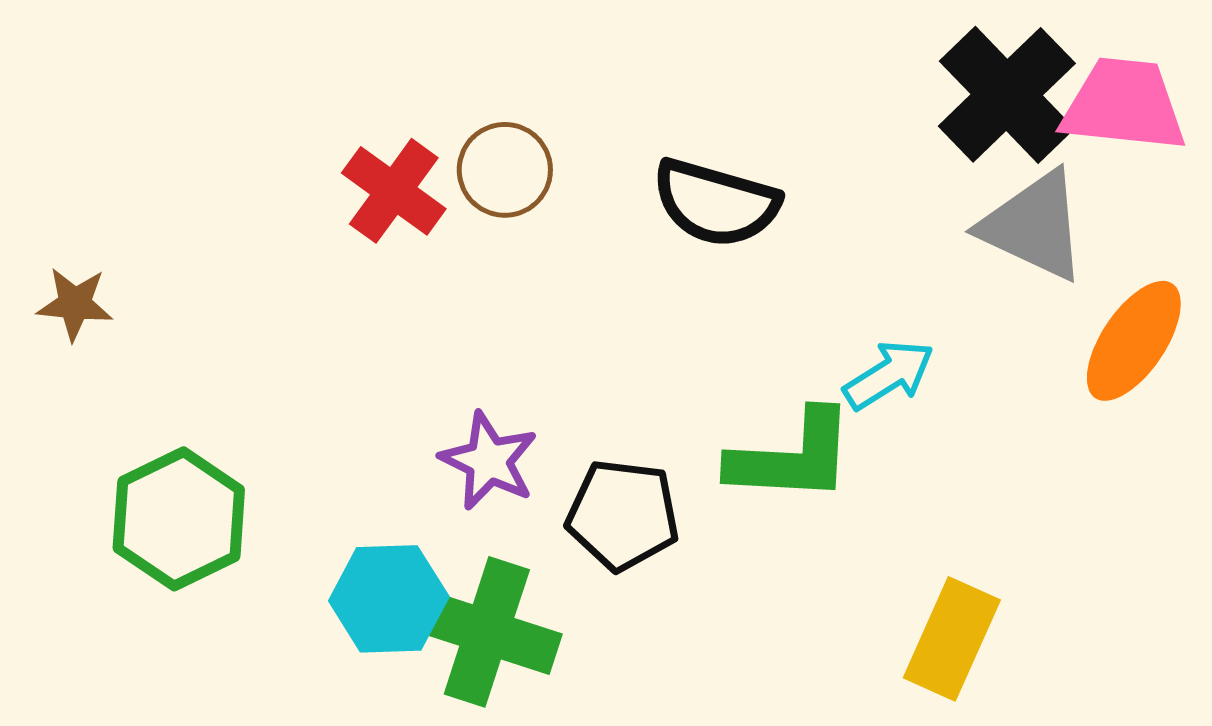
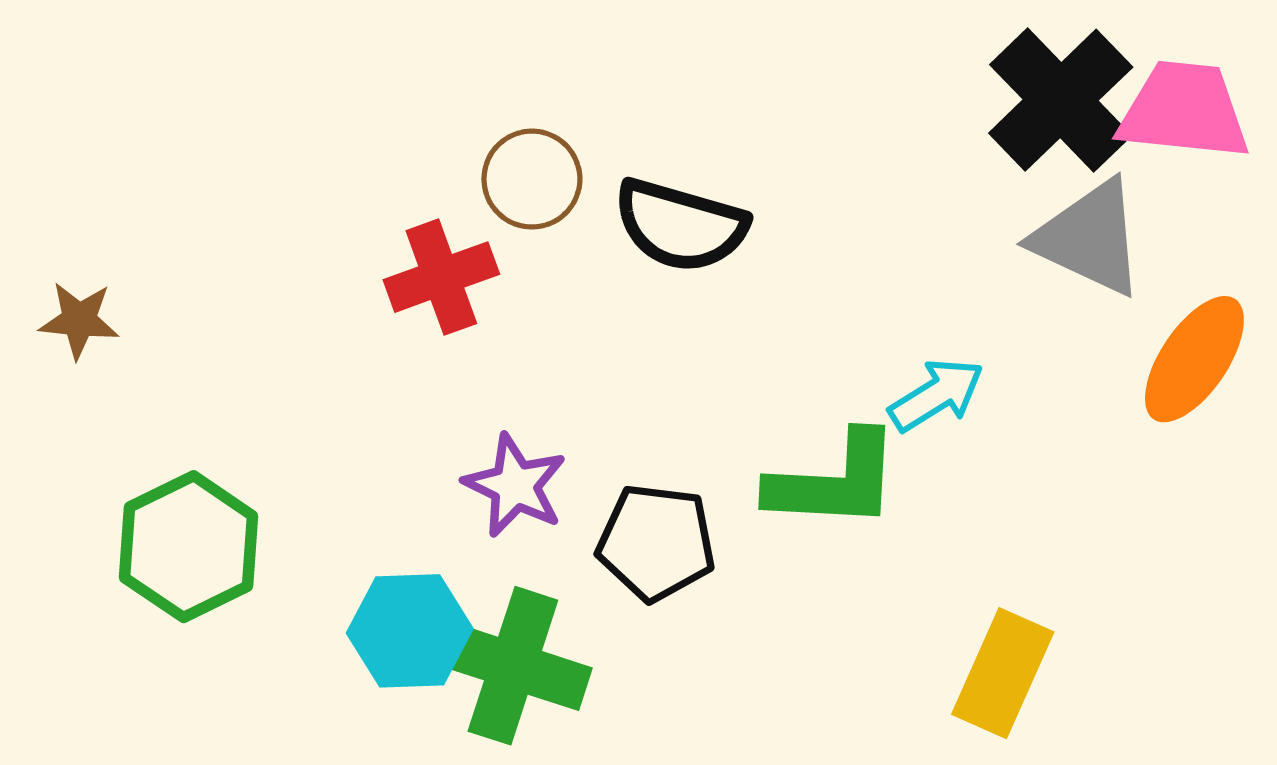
red cross: (394, 191) -> (441, 277), moved, turned 34
black semicircle: (716, 203) -> (680, 225), moved

